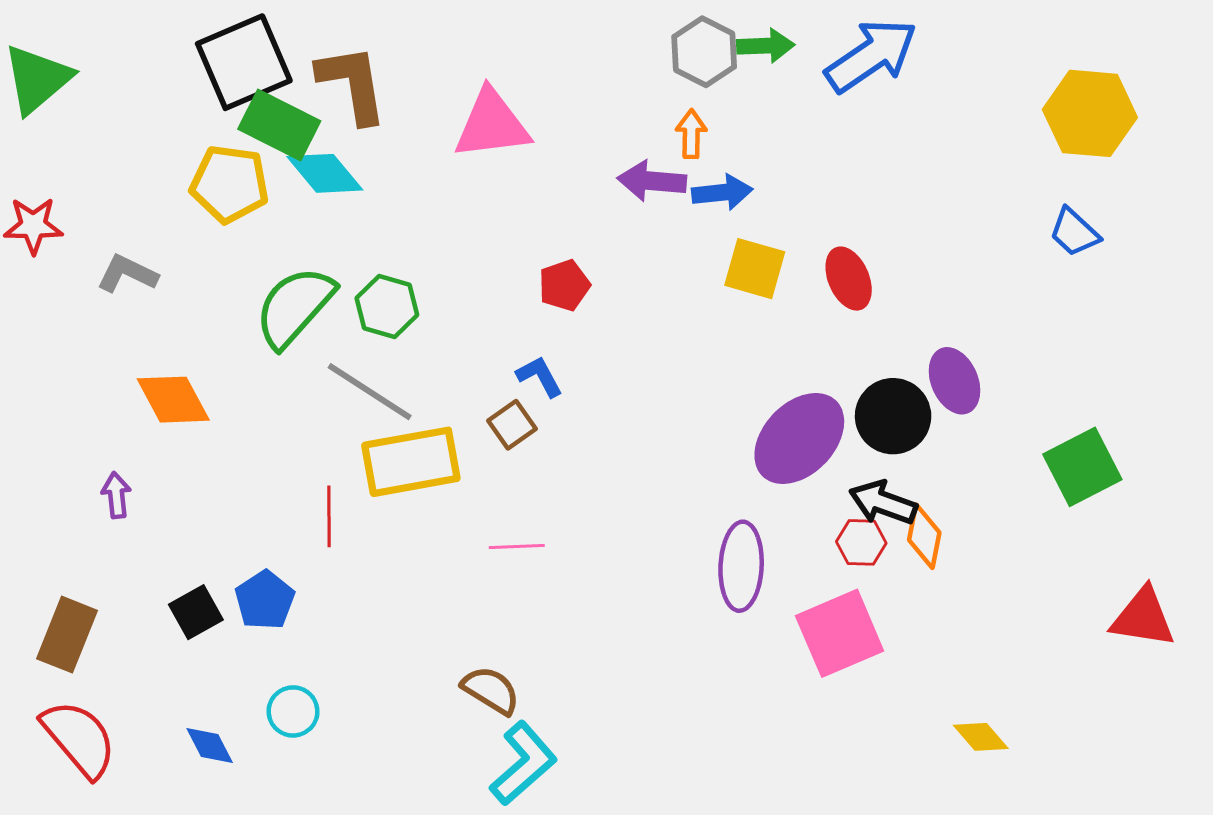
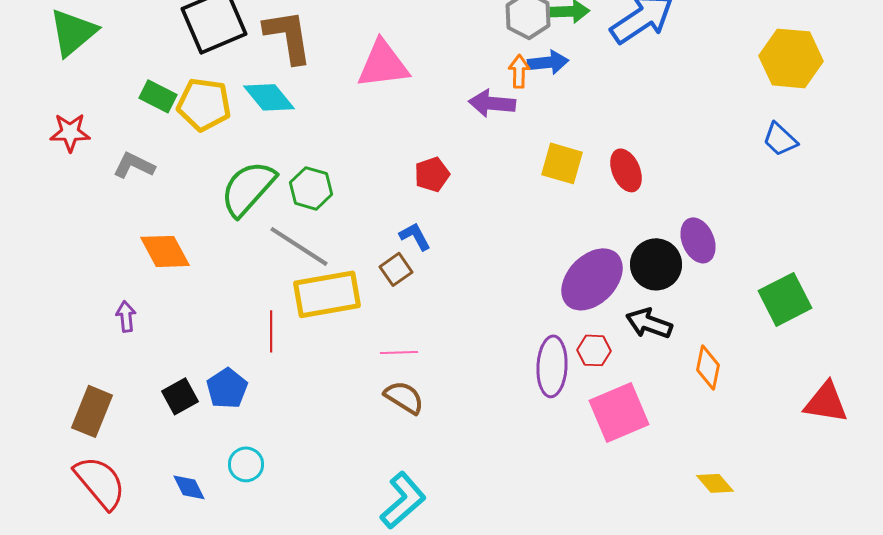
green rectangle: (279, 125) -> (158, 96), moved, size x0.7
blue arrow: (722, 192) -> (548, 62), moved
orange diamond: (924, 536) -> (708, 367), moved
red hexagon: (861, 542) -> (594, 350), moved
brown semicircle: (491, 690) -> (404, 397), moved

